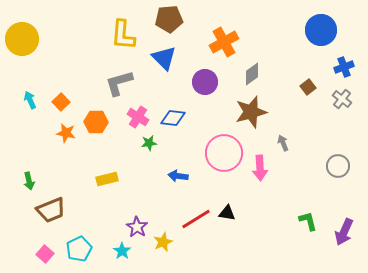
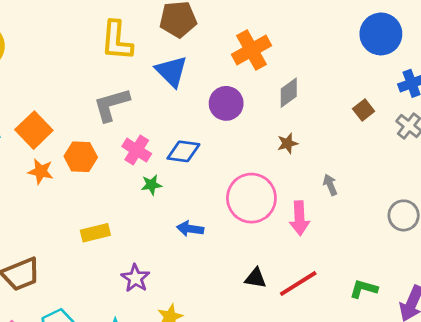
orange square: (61, 102) -> (34, 130), size x1.5
brown star: (251, 112) -> (288, 143), size x0.5
red line: (196, 219) -> (298, 283), moved
green L-shape: (308, 221) -> (364, 289), turned -60
purple star: (137, 227) -> (135, 278), moved

